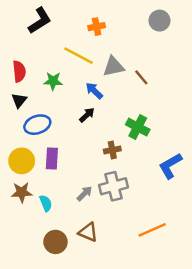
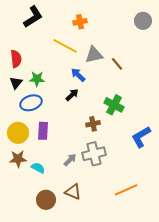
gray circle: (160, 21) -> (143, 21), moved
green star: (53, 81) -> (37, 79), moved
cyan semicircle: (46, 203) -> (38, 168), turned -40

